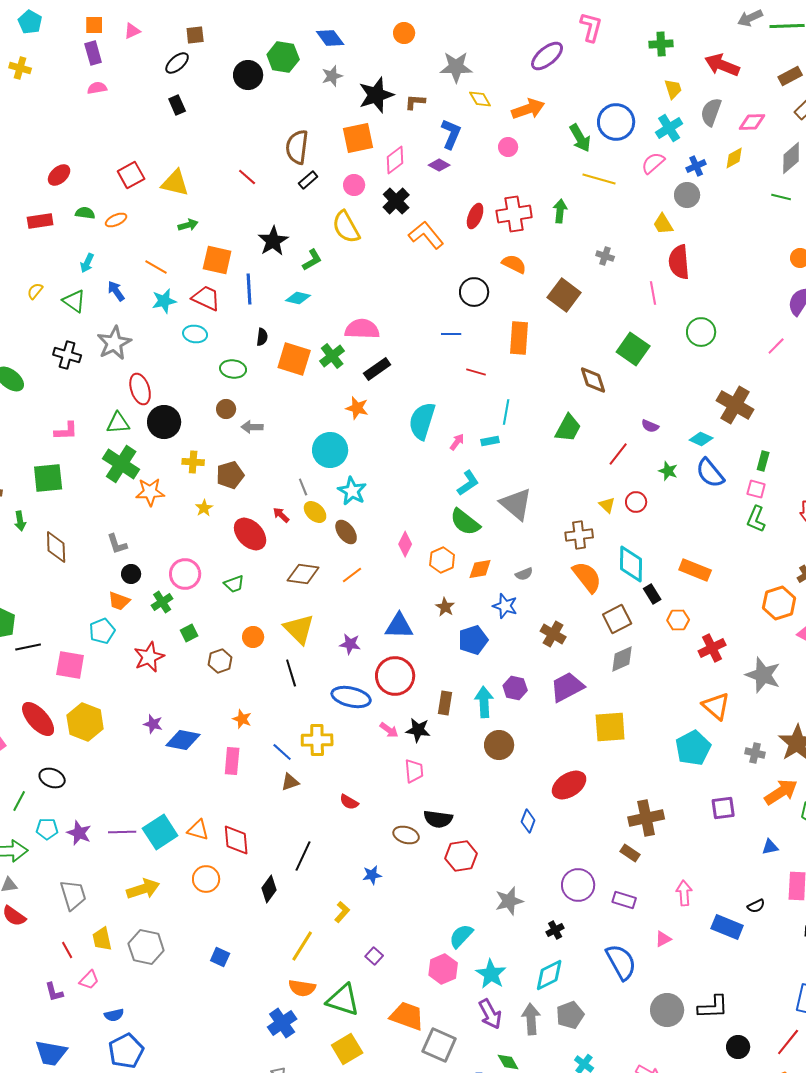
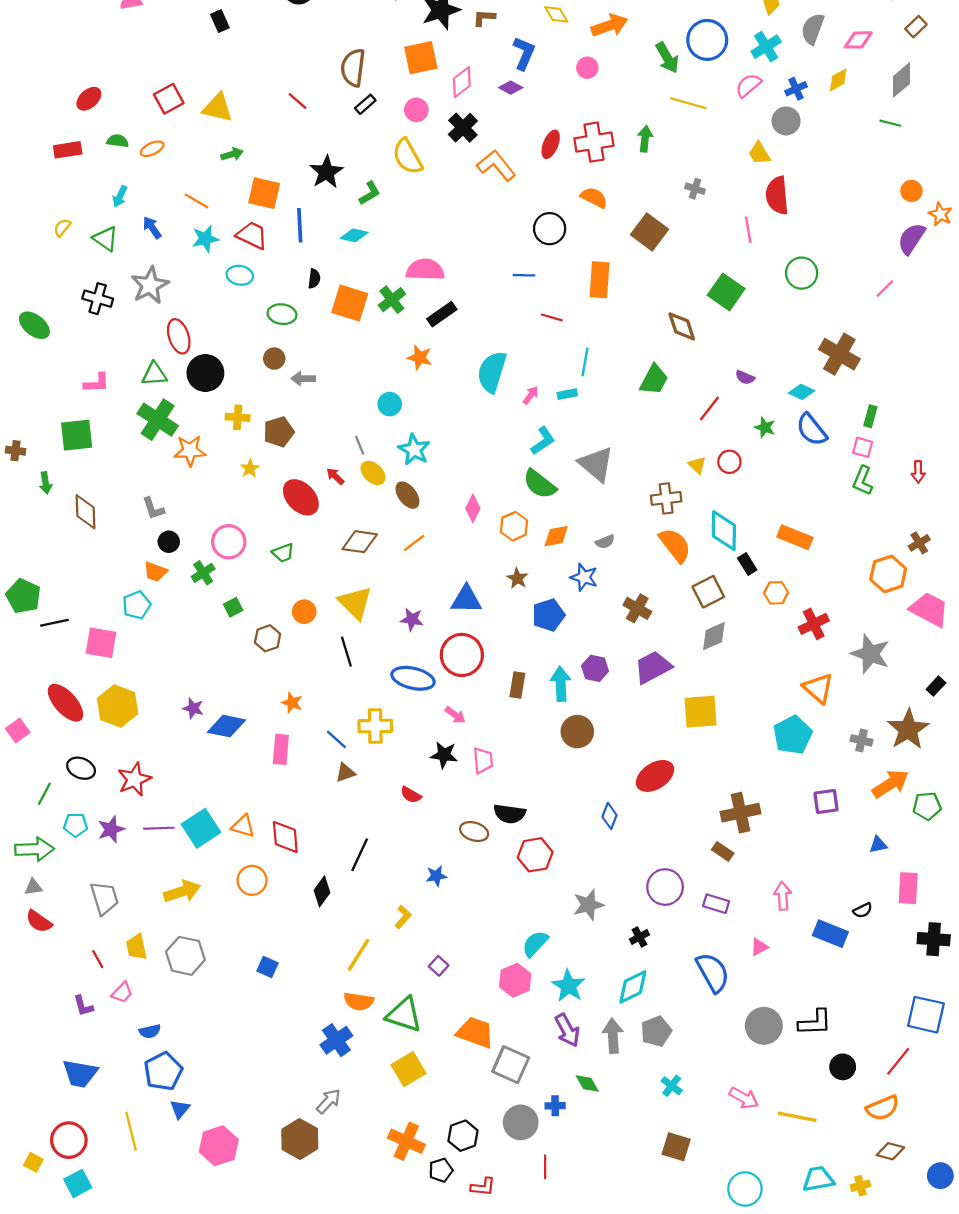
cyan circle: (330, 450) -> (390, 404), size x0.6
red star: (149, 657) -> (134, 779), moved
black star: (418, 730) -> (444, 755), moved
purple star: (79, 833) -> (111, 829), turned 30

